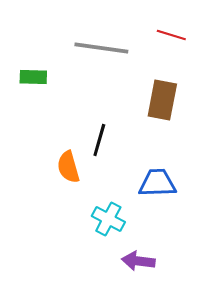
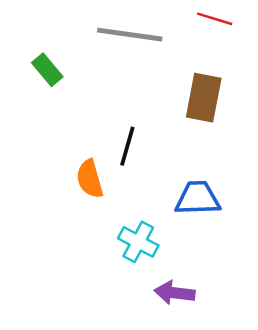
green rectangle: (33, 77) -> (47, 70), turned 48

